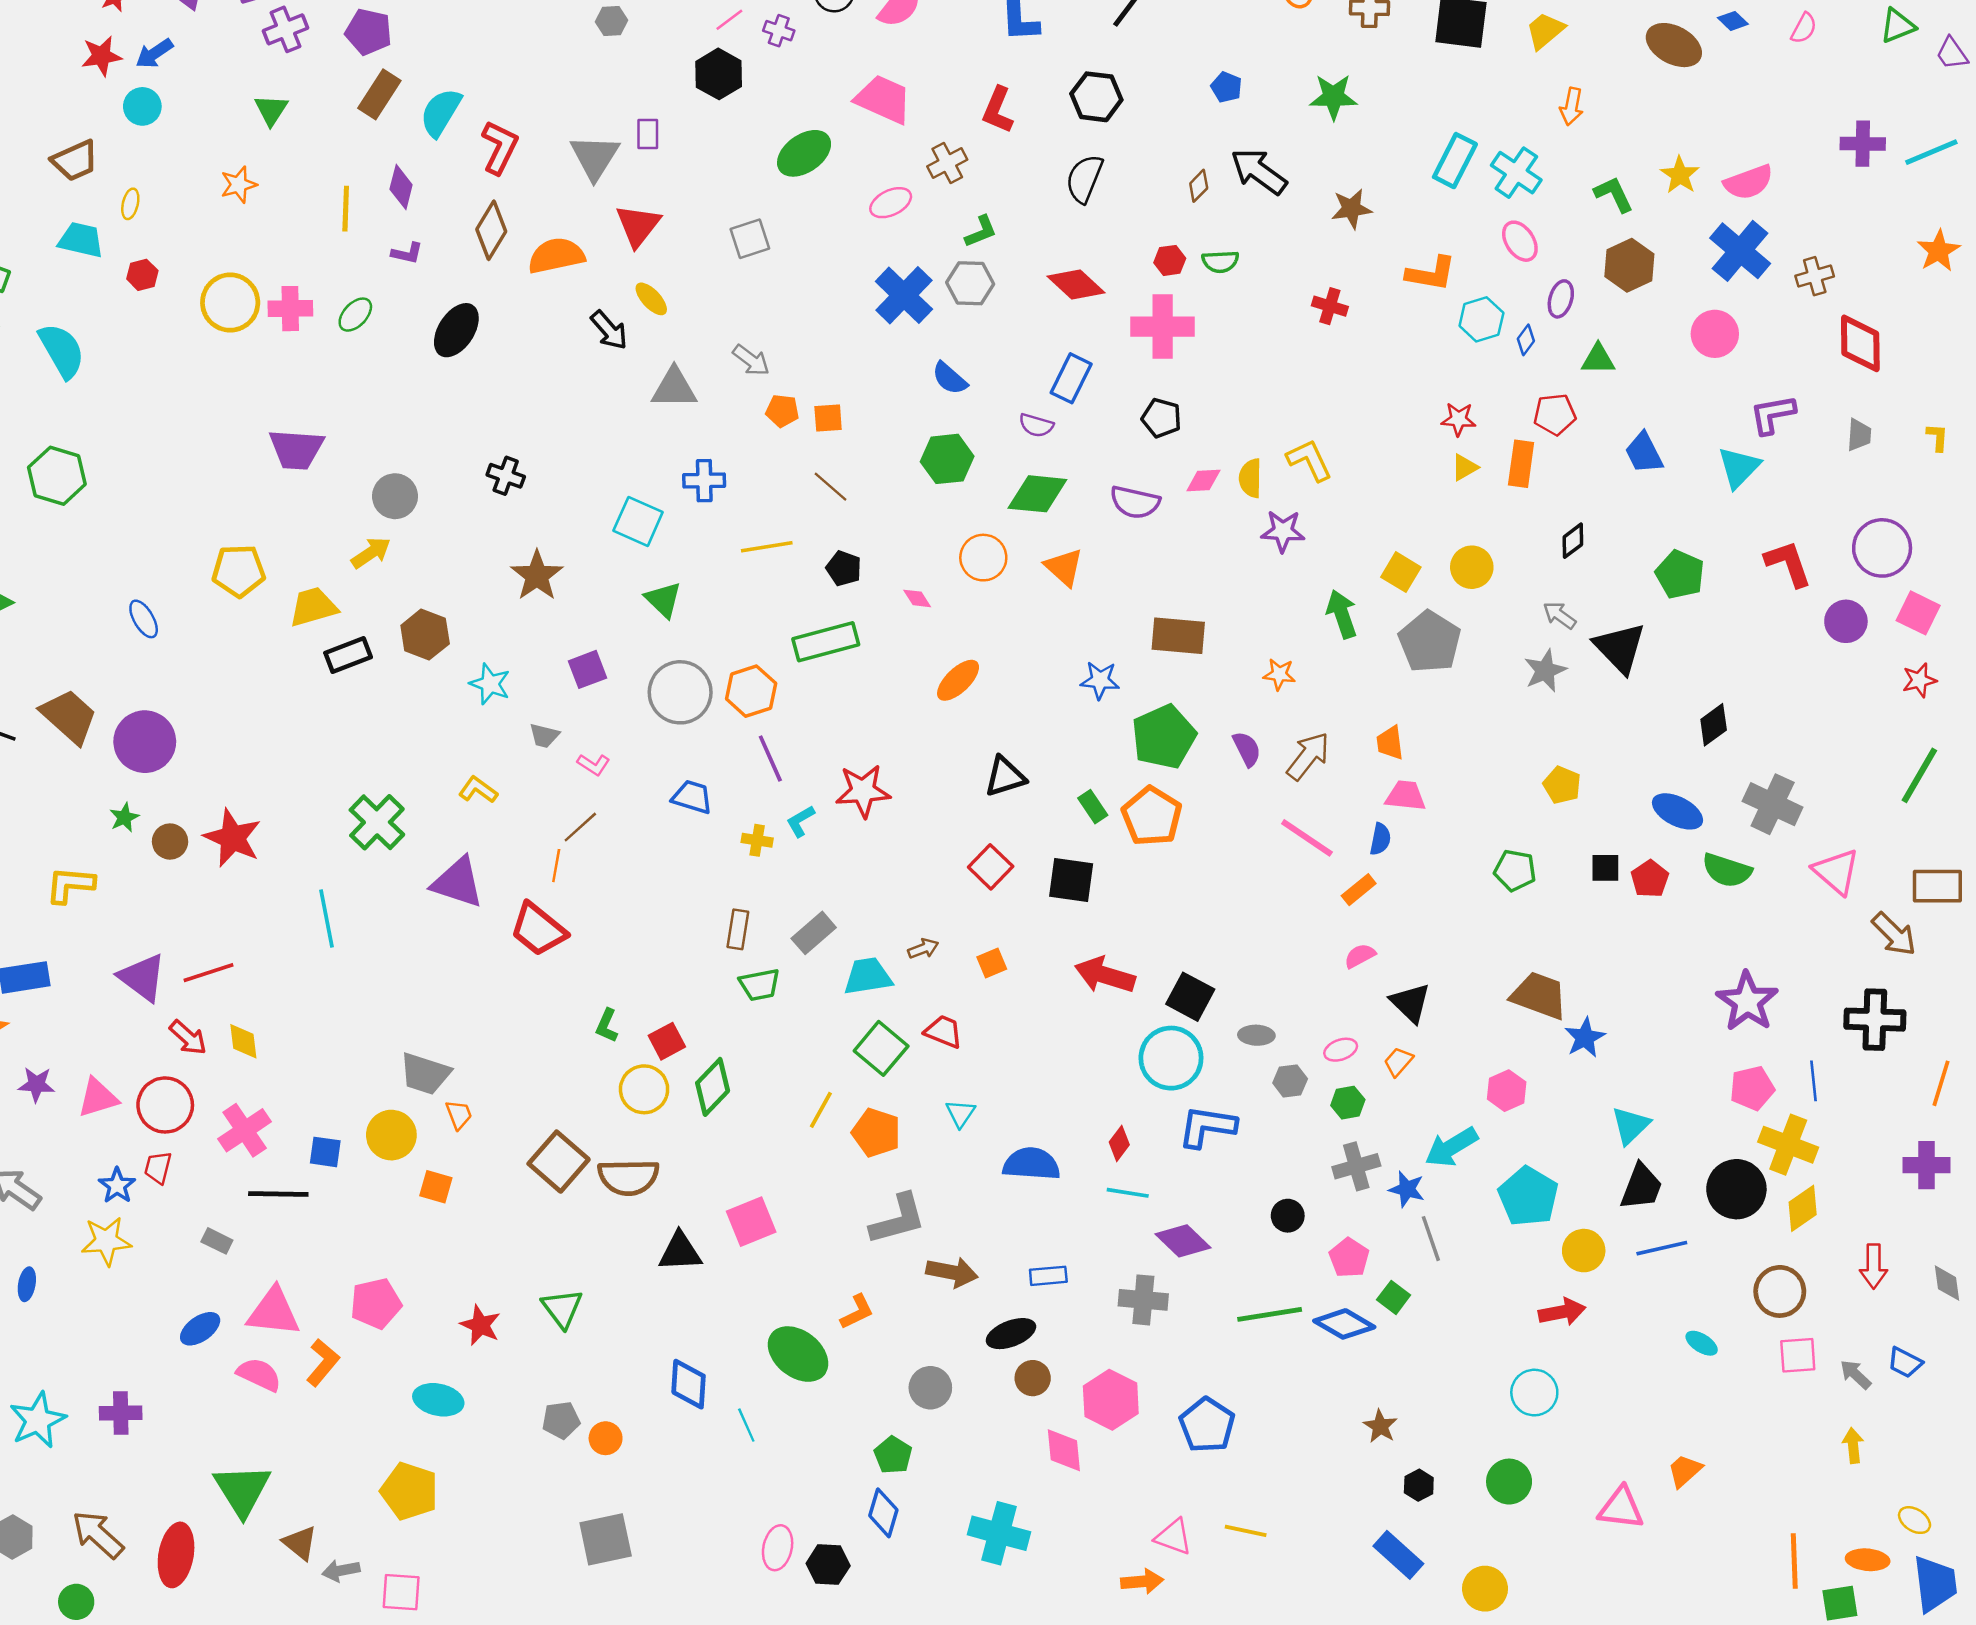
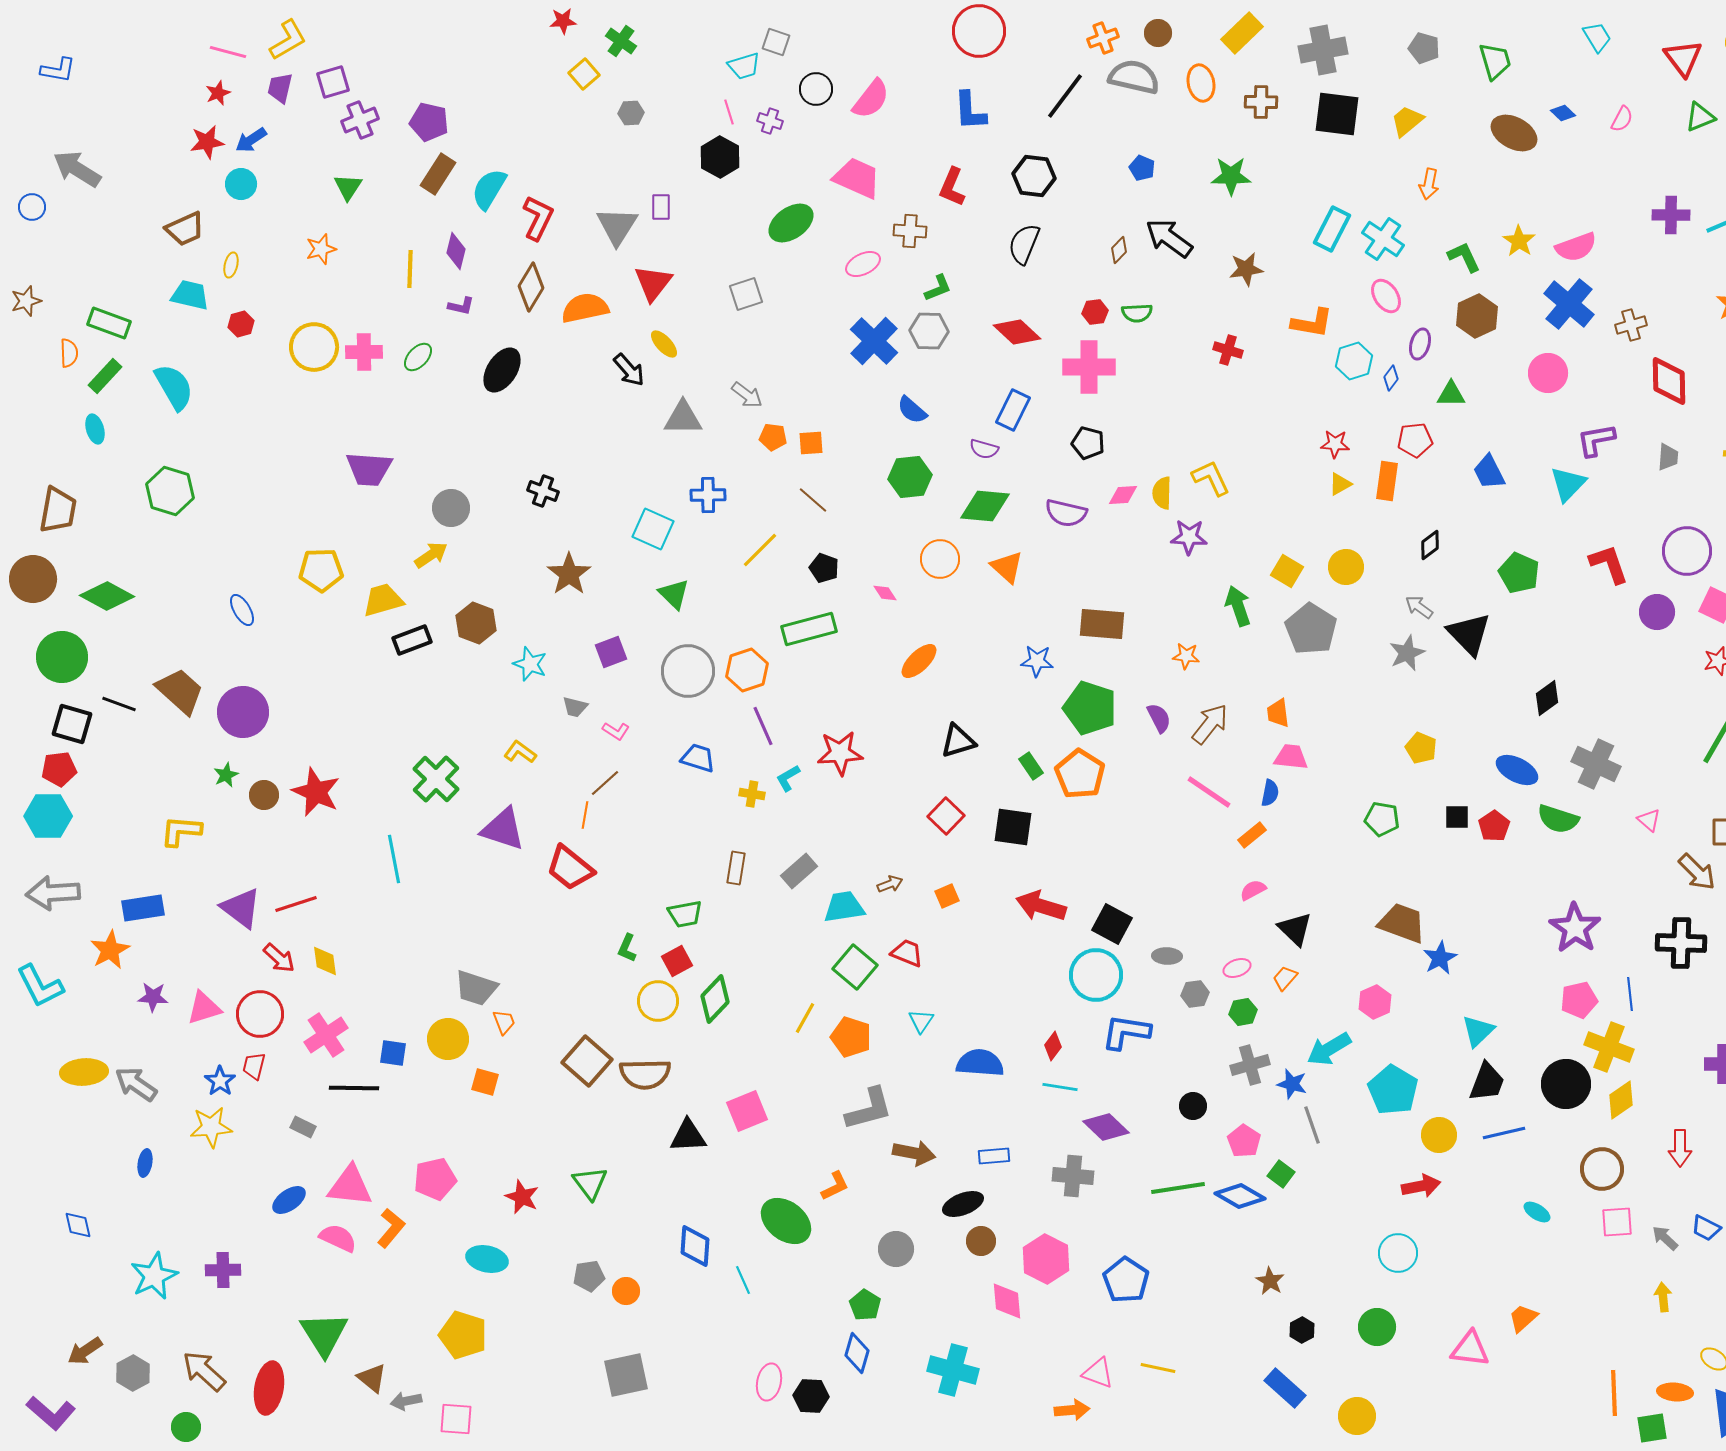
pink line: (729, 20) -> (729, 112), turned -70
brown cross: (947, 163) -> (910, 231), turned 32
yellow line: (767, 547) -> (760, 550), turned -36
green pentagon: (1164, 737) -> (1090, 708), turned -30
pink triangle: (1836, 872) -> (1649, 820), size x0.6
green trapezoid: (760, 985) -> (685, 914), moved

